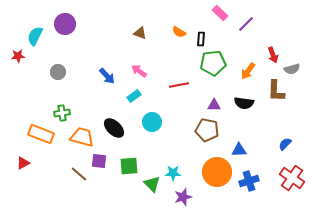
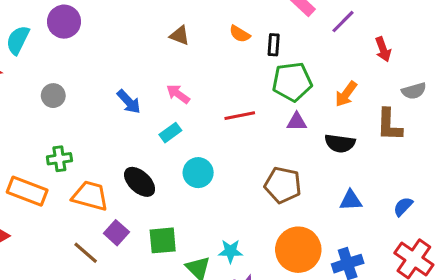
red arrow: (273, 55) -> (383, 49), moved
purple triangle: (214, 105) -> (297, 122), moved
blue triangle: (239, 150) -> (351, 200), moved
purple square: (99, 161) -> (116, 233), turned 35

